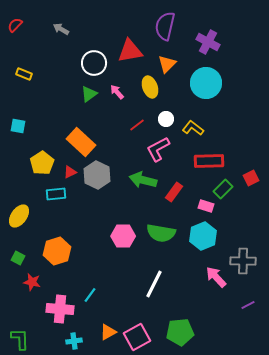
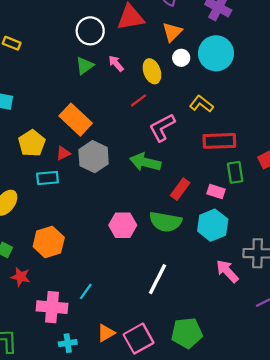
yellow ellipse: (150, 87) -> (152, 71), moved
white circle: (166, 119) -> (181, 58), moved
green rectangle: (223, 189) -> (235, 172), turned -54
red rectangle: (174, 192) -> (180, 189), moved

